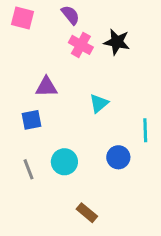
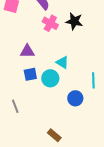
cyan triangle: (99, 103) -> (62, 62), turned -48
blue square: (31, 120) -> (30, 74), moved
cyan circle: (64, 162) -> (50, 78), moved

